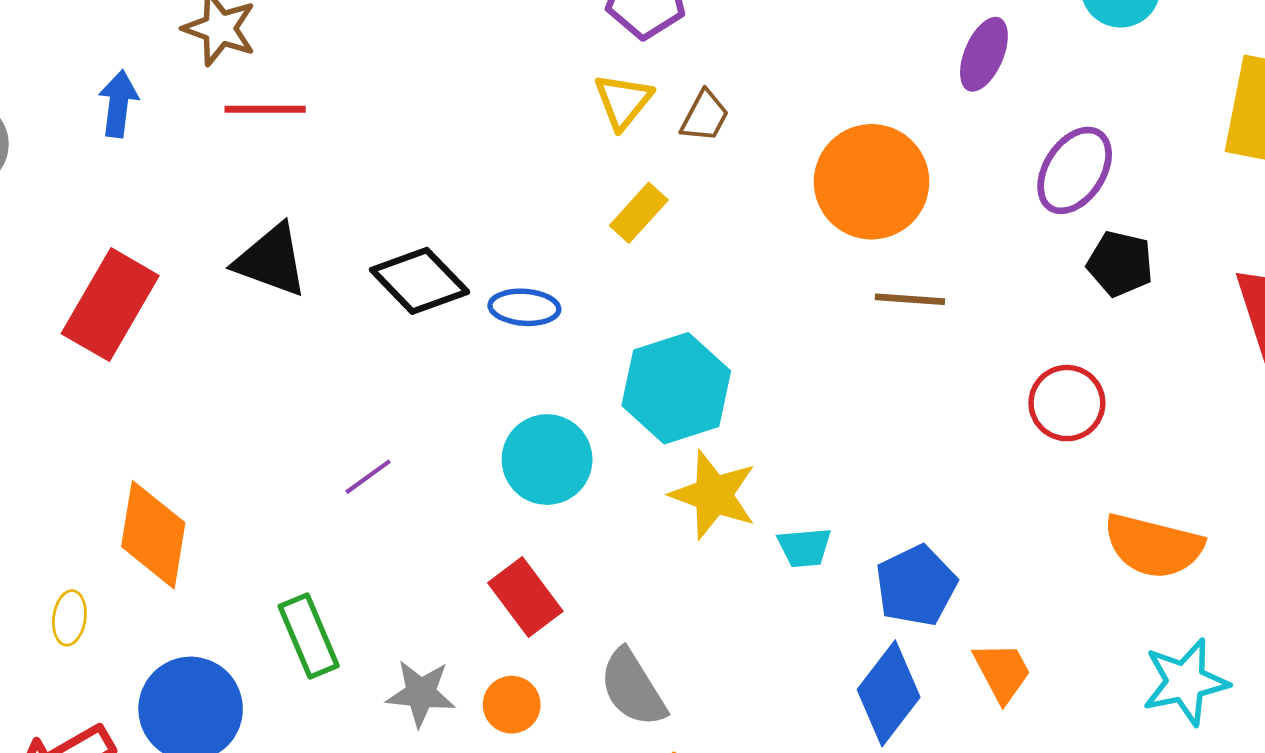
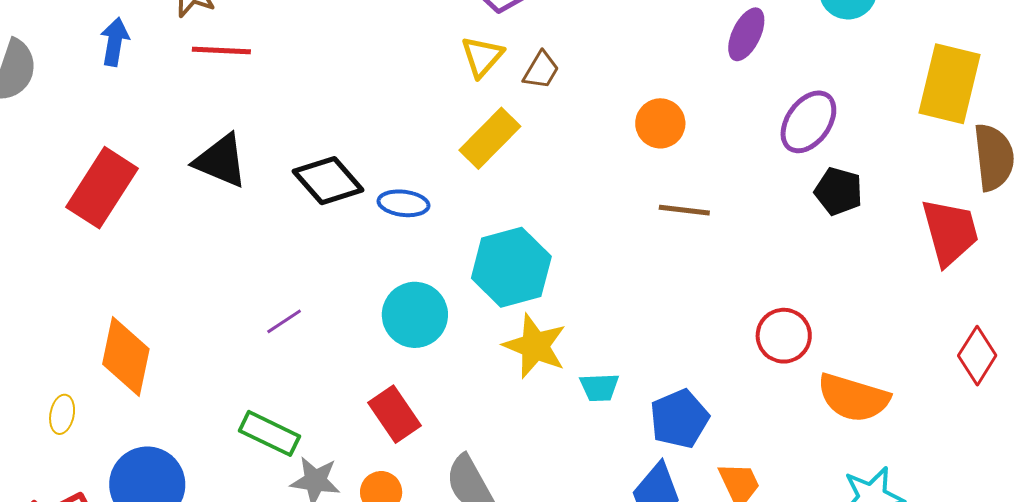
orange circle: (872, 182) -> (660, 123), size x0.6
yellow rectangle: (639, 213) -> (490, 138), size x1.4
red circle: (1067, 403) -> (784, 336), moved
green rectangle: (309, 636) -> (270, 433), moved, turned -44

